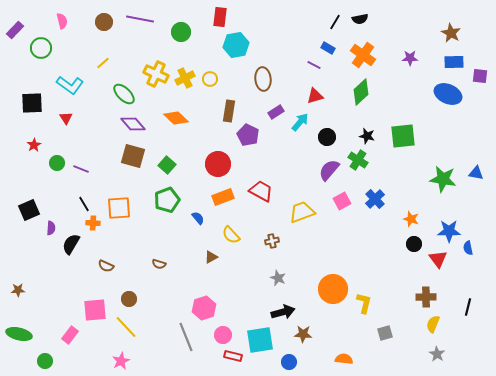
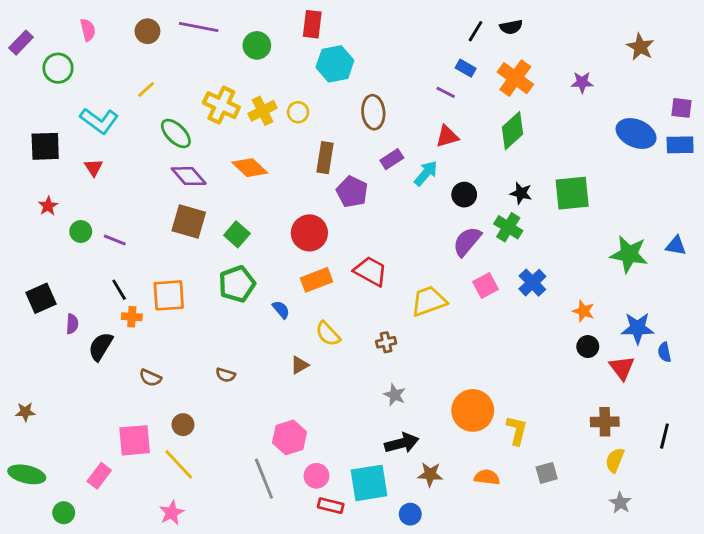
blue rectangle: (454, 62) -> (680, 145), moved
orange semicircle: (344, 359) -> (487, 477), moved

